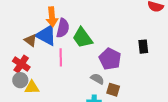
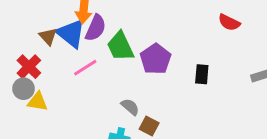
pink line: (61, 57) -> (85, 68), turned 48
purple pentagon: (110, 59) -> (156, 59), moved

